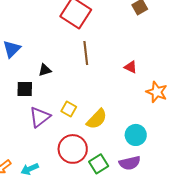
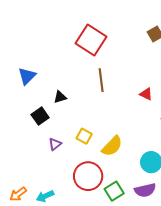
black square: (25, 89) -> (40, 116), turned -36
purple triangle: (40, 117) -> (55, 144), size x0.6

